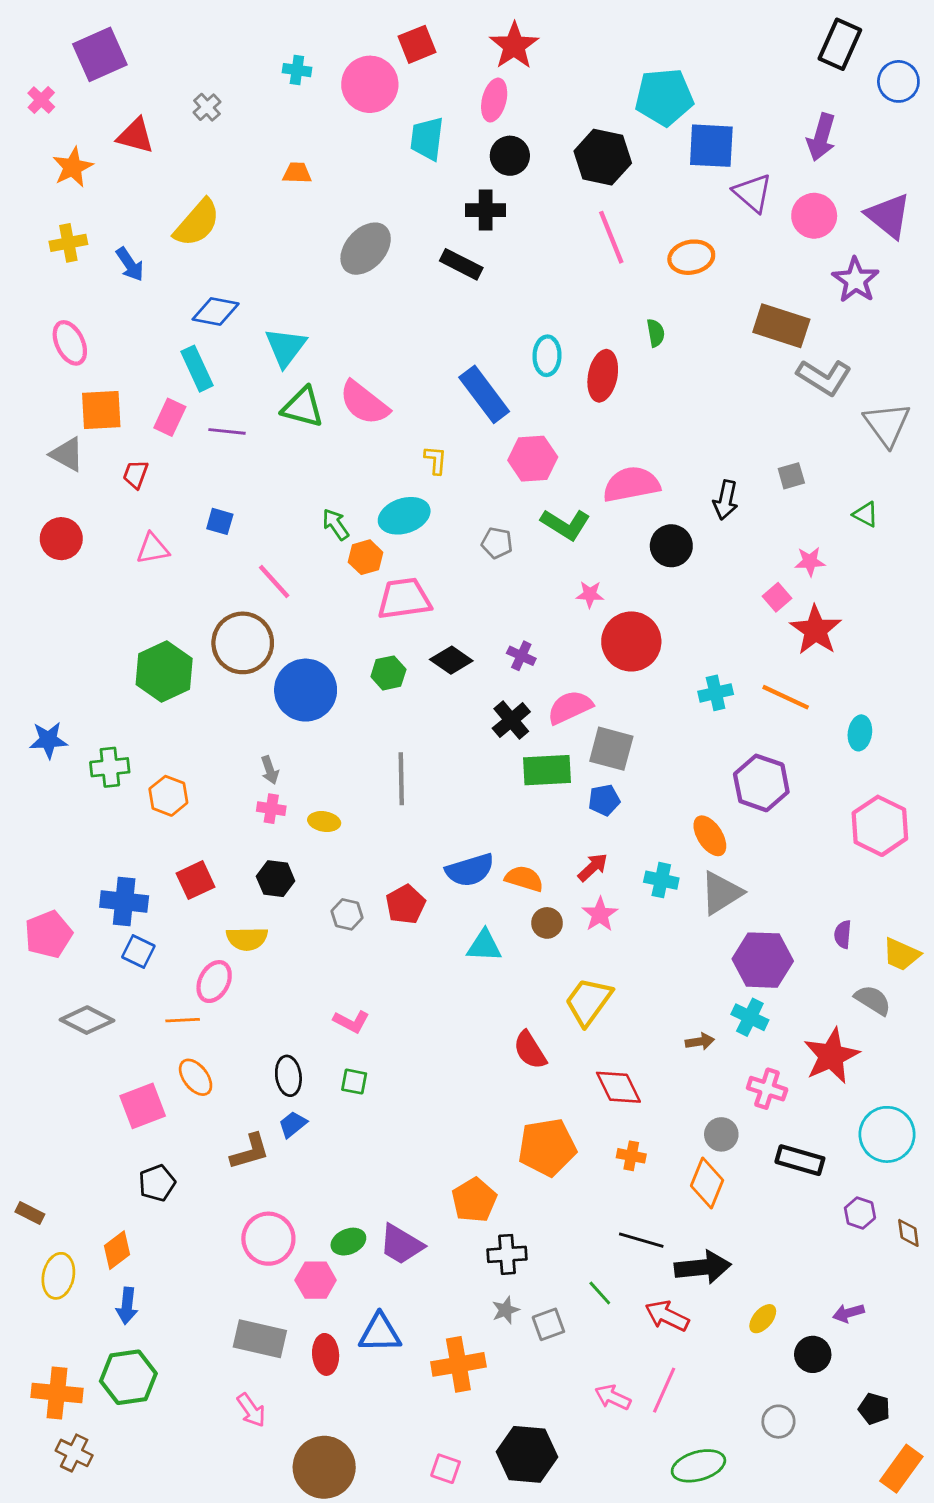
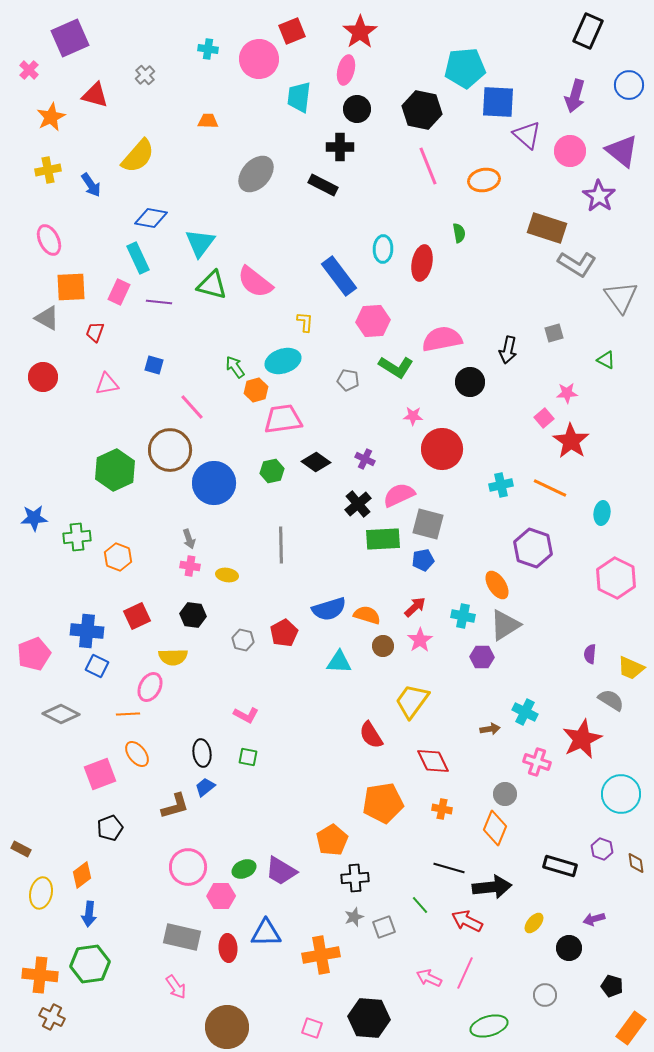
blue circle: (898, 81) -> (629, 85), moved
purple hexagon: (763, 960) -> (482, 657), moved, size x0.6
black rectangle: (800, 1160) -> (560, 866), moved

